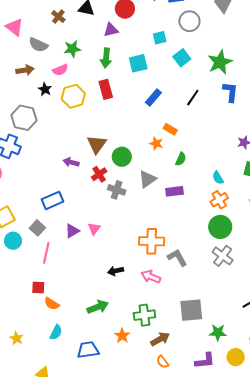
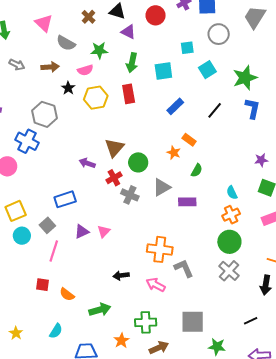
purple triangle: (111, 30) -> (128, 32), moved, turned 35
orange semicircle: (52, 304) -> (67, 294), moved

